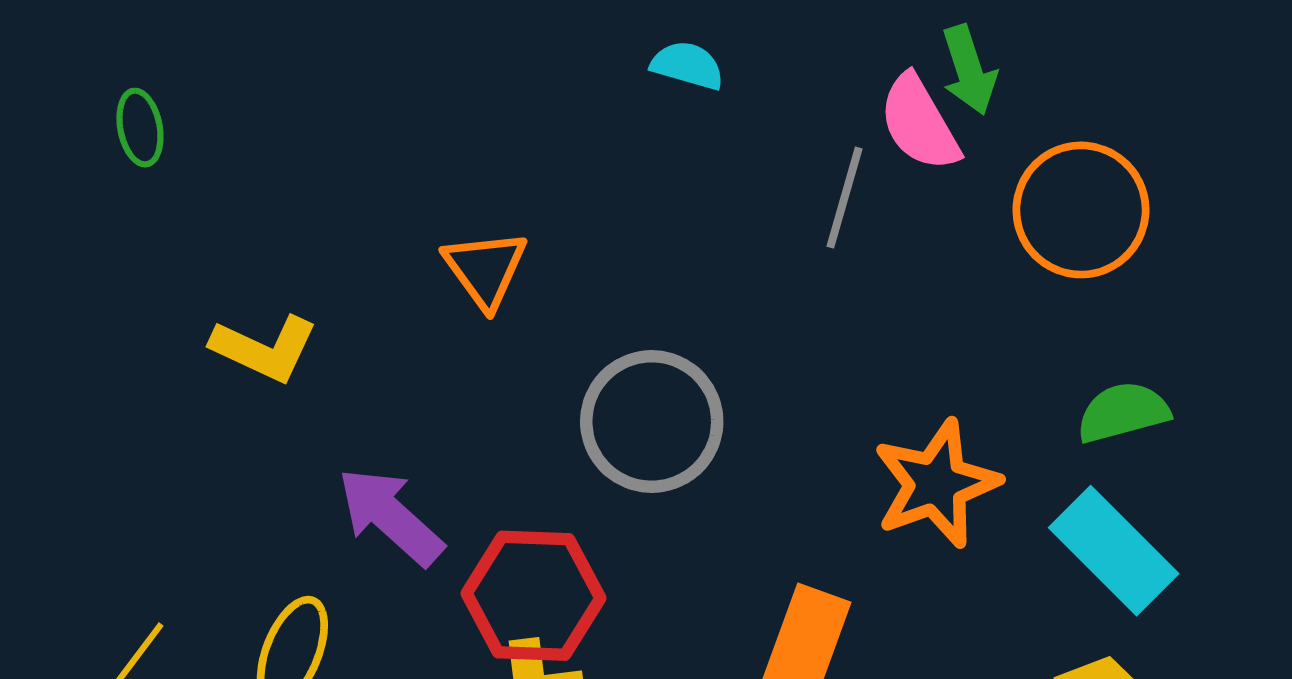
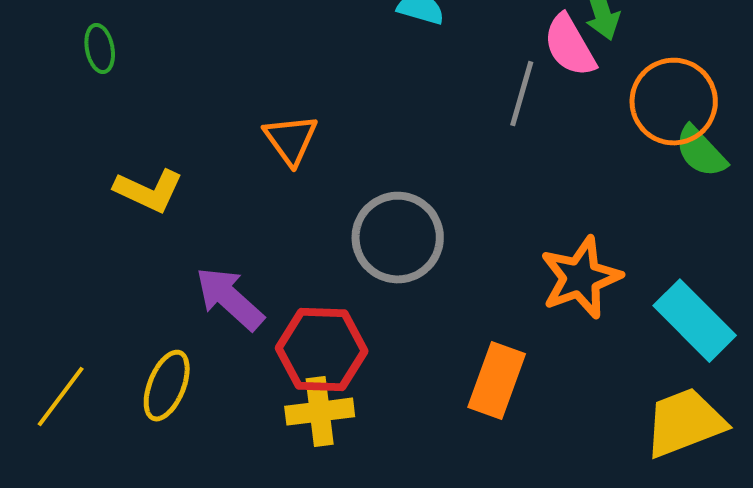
green ellipse: (140, 128) -> (100, 49), moved
green semicircle: (1123, 412) -> (701, 152), moved, turned -118

